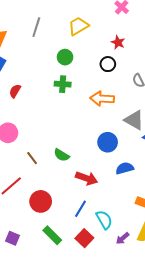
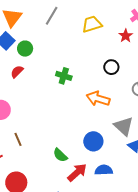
red star: (118, 42) -> (126, 36), moved
green circle: (65, 57) -> (25, 49), moved
green semicircle: (62, 155) -> (60, 155), moved
red arrow: (87, 178) -> (77, 172), moved, turned -75

